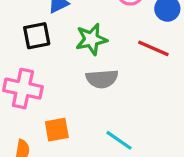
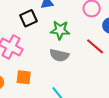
black square: (37, 36) -> (28, 18), turned -30

